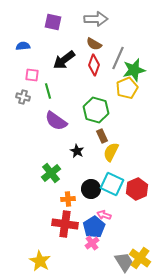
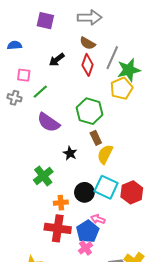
black arrow: (64, 60) -> (57, 60), size x0.7
green line: (48, 91) -> (40, 92), turned 63

